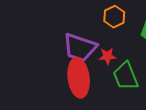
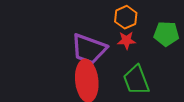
red star: (107, 56) -> (127, 40), moved

